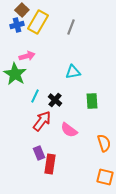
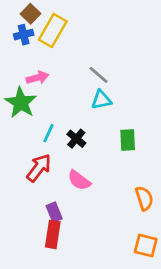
gray line: (71, 27) -> (99, 75), moved, turned -70
red arrow: (42, 121) -> (39, 168), moved
pink semicircle: (69, 130) -> (79, 180), moved
red rectangle: (50, 164) -> (53, 234), moved

